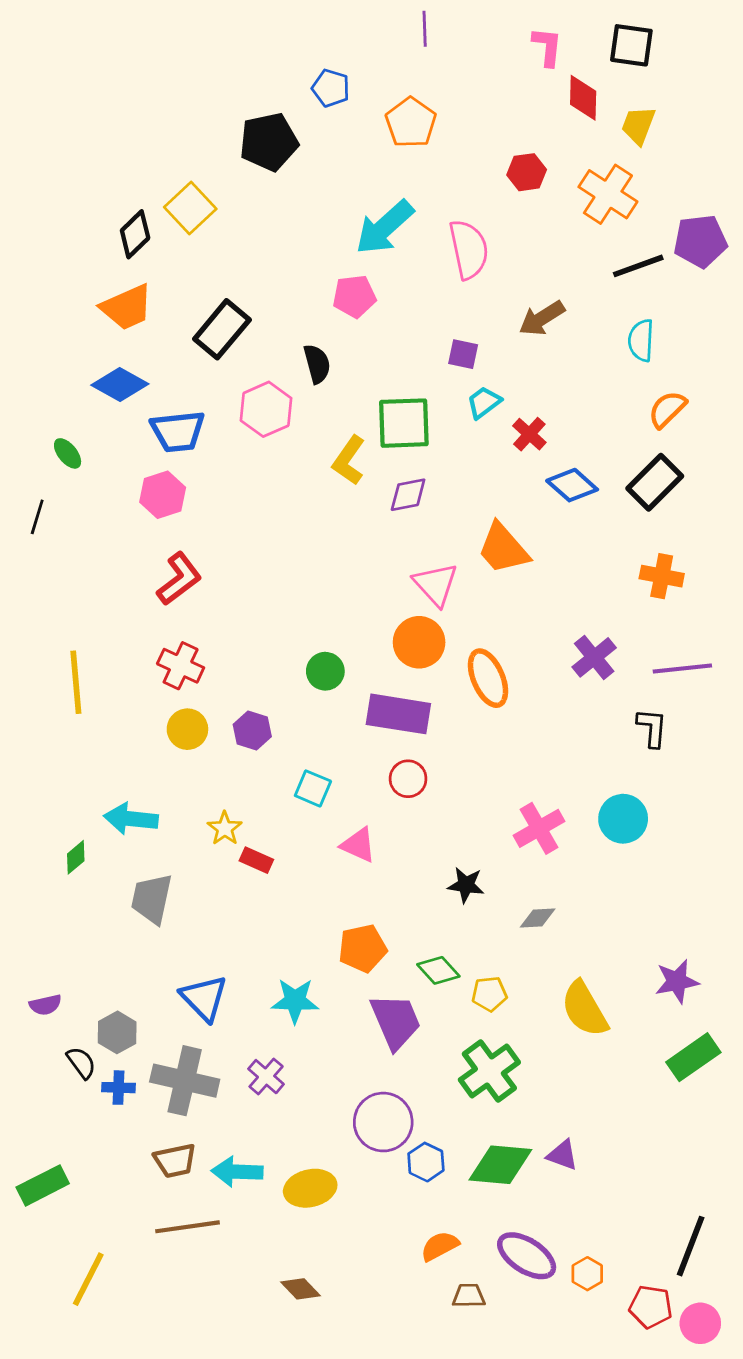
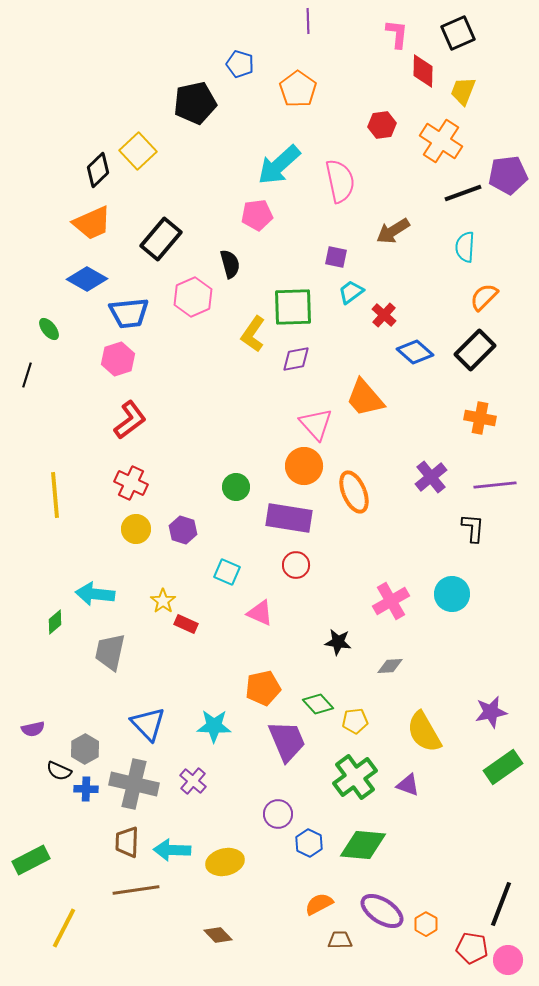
black square: (631, 45) -> (458, 33), turned -32
black semicircle: (81, 1063) -> (59, 771), turned 150
purple circle: (383, 1122) -> (278, 814), size x0.7
purple triangle: (562, 1155) -> (408, 785), moved
brown trapezoid: (175, 1161) -> (127, 842), turned 104

